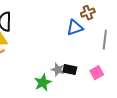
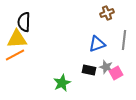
blue triangle: (75, 28) -> (97, 44), moved
gray star: (58, 70) -> (106, 67), moved

